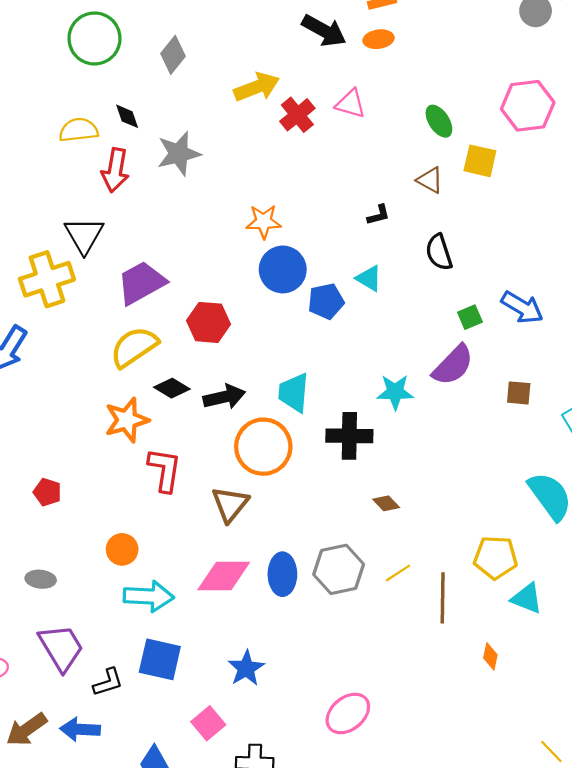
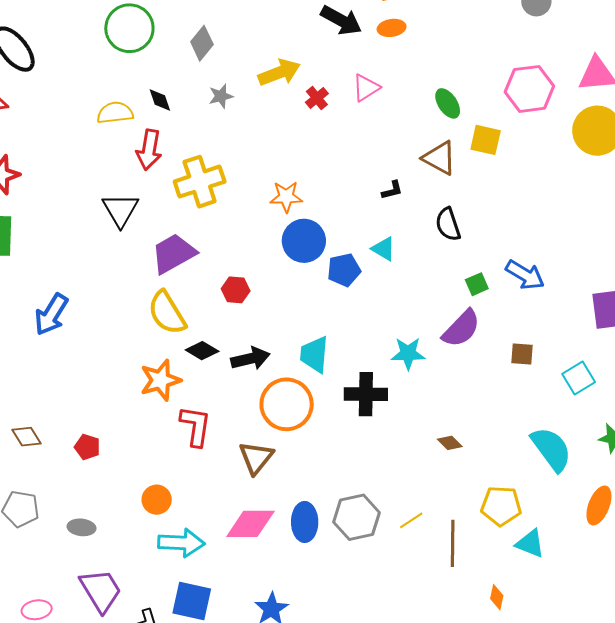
pink triangle: (351, 104) -> (366, 88), turned -48
red cross: (297, 115) -> (317, 98), size x0.7
gray star: (179, 154) -> (221, 96), moved, size x0.6
brown triangle: (430, 180) -> (439, 158), size x1.4
yellow cross: (47, 279) -> (200, 182), moved
red hexagon: (208, 322) -> (236, 290), size x0.7
yellow semicircle: (134, 347) -> (167, 313), turned -87
brown diamond: (386, 503) -> (450, 443), moved

